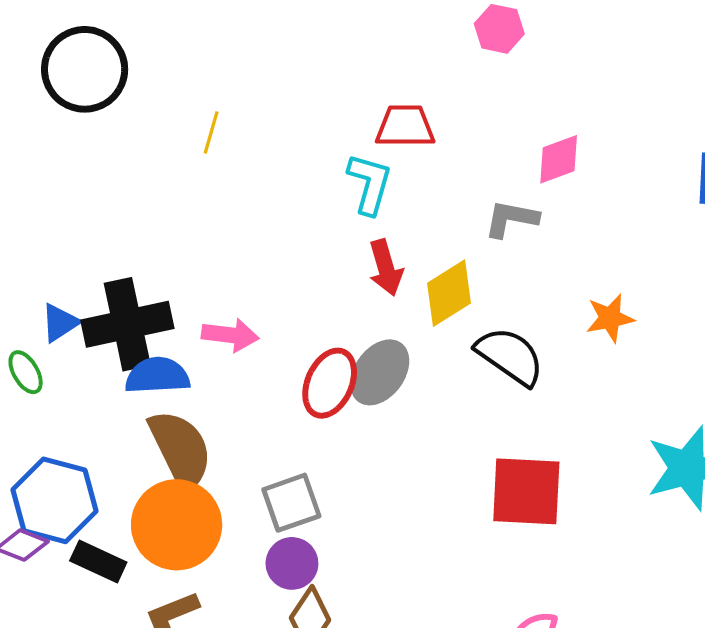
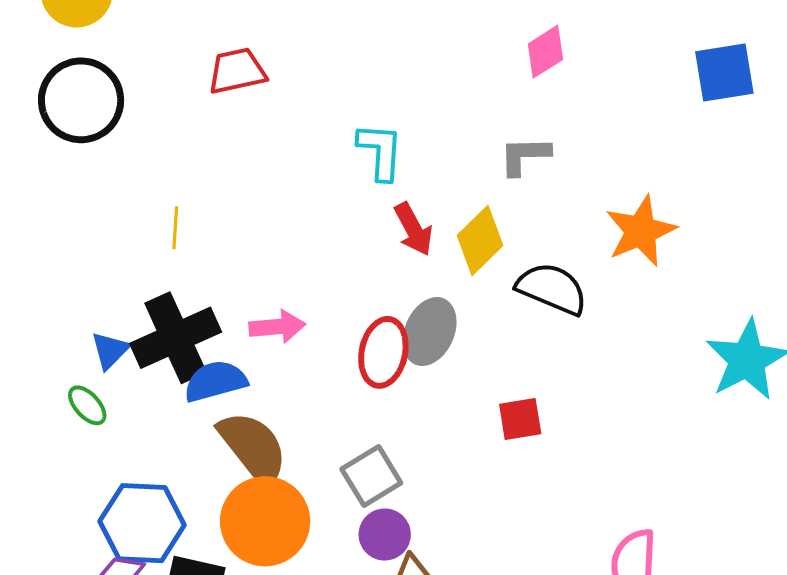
red trapezoid: (405, 126) -> (237, 71), moved
yellow line: (211, 132) -> (175, 228), moved
pink diamond: (559, 159) -> (545, 52), moved
orange star: (610, 318) -> (641, 231), size x1.5
red square: (526, 491) -> (520, 419), moved, size x0.6

